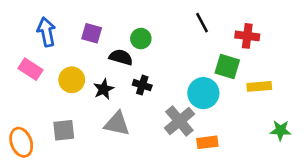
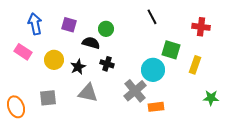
red cross: (247, 36) -> (201, 27), moved
yellow rectangle: (259, 86) -> (195, 65), turned -66

